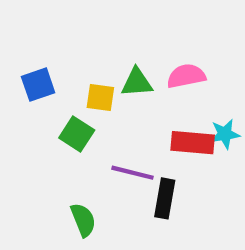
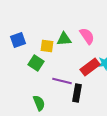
pink semicircle: (186, 76) -> (87, 36), turned 66
red rectangle: (193, 143) -> (90, 67), turned -42

